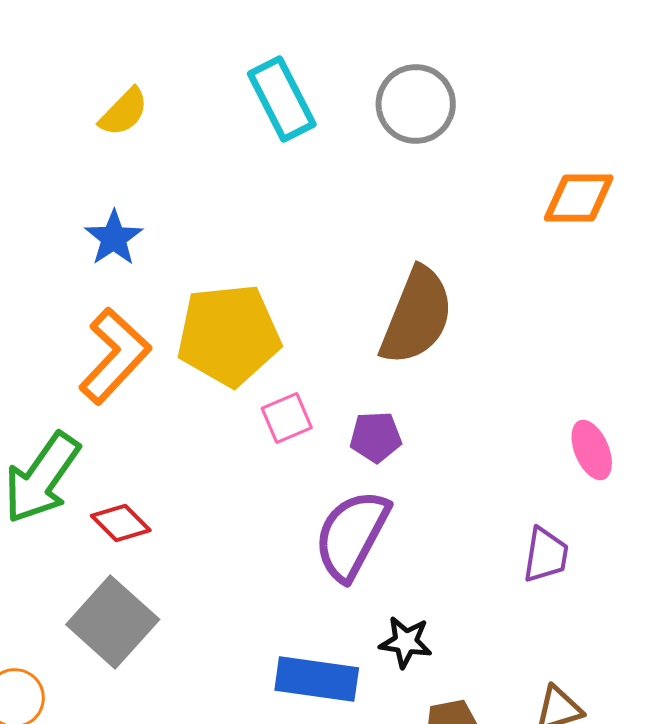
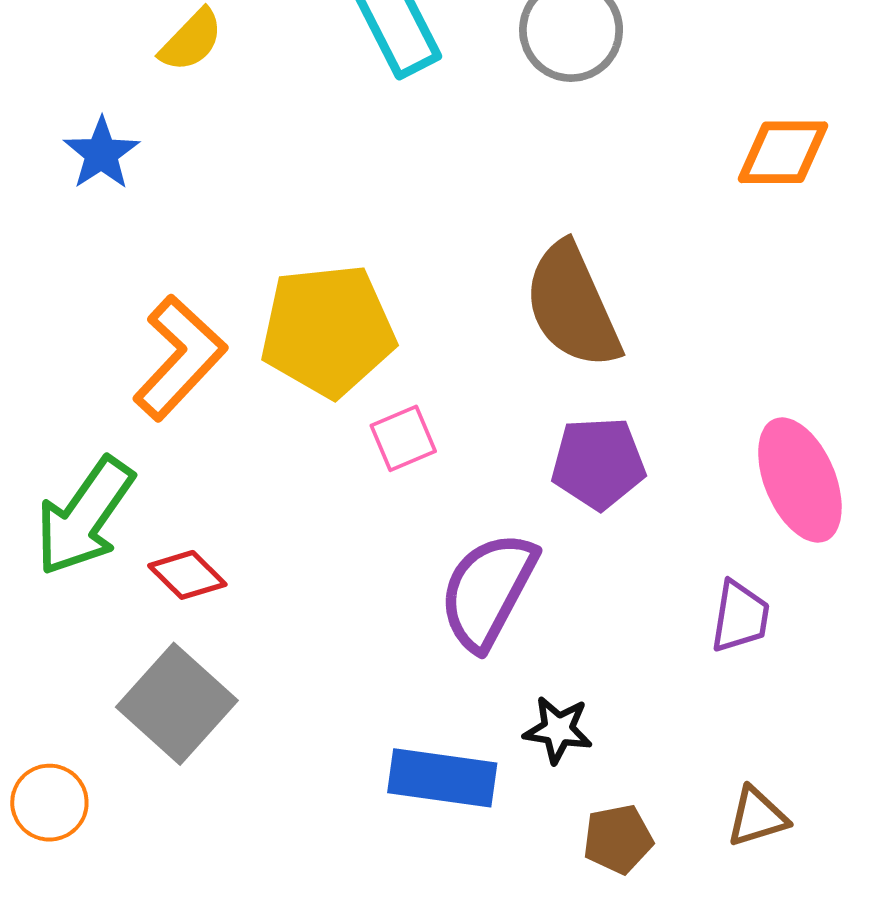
blue star: (114, 238) -> (101, 154), moved
brown semicircle: (417, 316) -> (572, 306), turned 134
purple pentagon: (376, 437) -> (598, 463), moved, size x1.4
pink ellipse: (592, 450) -> (800, 480), size x1.6

